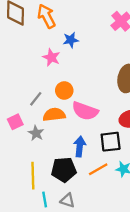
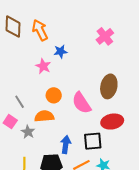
gray line: (36, 99) -> (20, 102), moved, turned -72
pink semicircle: (85, 111) -> (82, 103), moved, turned 35
pink square: (15, 122) -> (10, 122), turned -32

